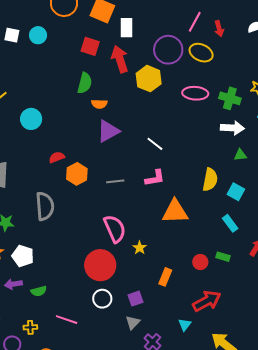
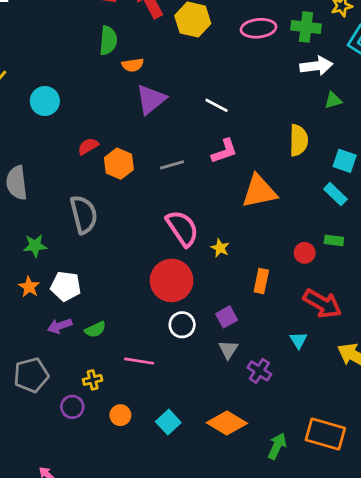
cyan square: (236, 192) -> (345, 161), moved
red arrow: (207, 301) -> (322, 304), turned 68

